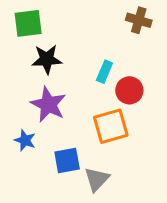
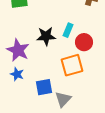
black star: (47, 59) -> (46, 36), moved
purple star: (48, 104) -> (18, 50), moved

